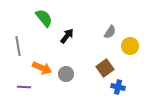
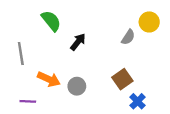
yellow circle: (130, 46) -> (149, 22), moved
blue cross: (118, 87) -> (138, 101), turned 32

